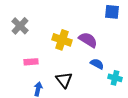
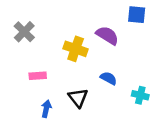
purple semicircle: (88, 40) -> (107, 35), moved
blue semicircle: (97, 64) -> (109, 78), moved

